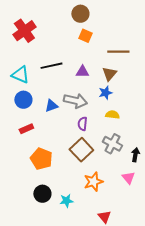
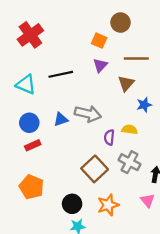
brown circle: (80, 14) -> (120, 23), moved
purple triangle: (82, 72) -> (100, 65), moved, turned -48
blue star: (105, 93) -> (144, 105), moved
blue circle: (23, 100) -> (29, 123), moved
purple semicircle: (82, 124) -> (109, 137), moved
orange pentagon: (41, 159) -> (32, 187), moved
black circle: (42, 194) -> (72, 204), moved

